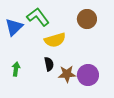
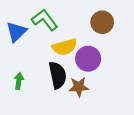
black semicircle: (49, 64) -> (58, 75), size x1.6
purple circle: (88, 75) -> (88, 59), moved

